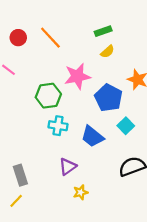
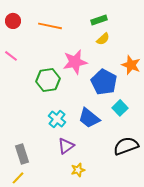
red circle: (18, 38) -> (13, 21), moved
orange line: (50, 38) -> (50, 26), turned -35
cyan cross: (58, 126) -> (57, 119), moved, turned 30

